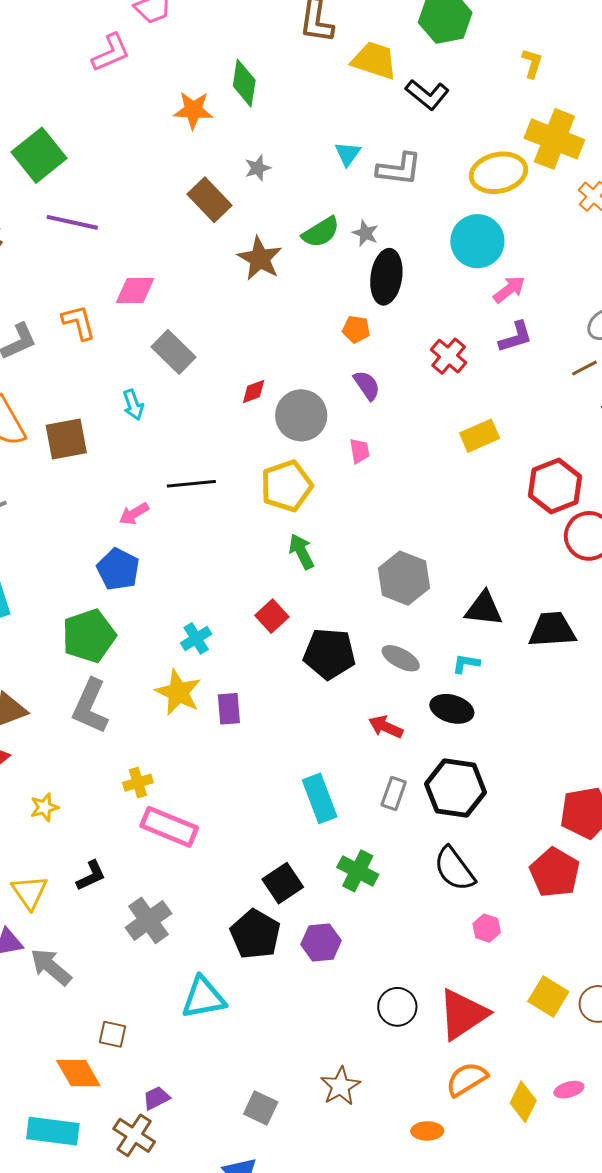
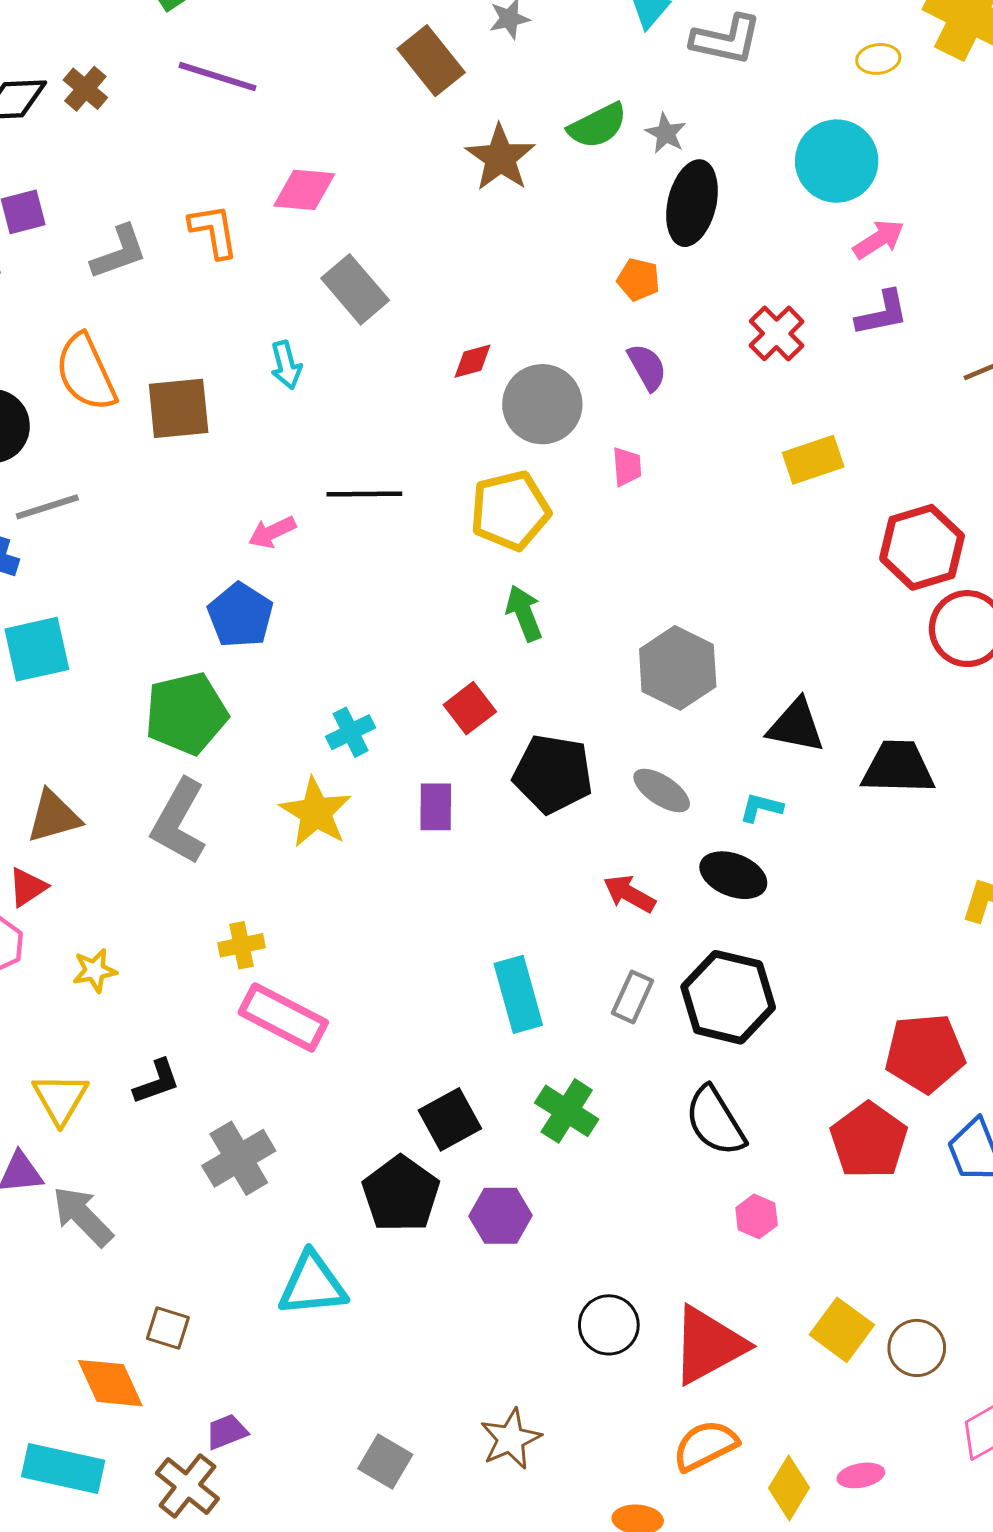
yellow ellipse: (498, 173) -> (878, 59), size x0.5
purple rectangle: (229, 709) -> (436, 807), moved

